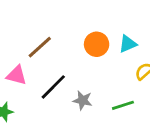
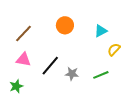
orange circle: (97, 44) -> (65, 25), moved
brown line: (40, 47) -> (24, 34), moved

